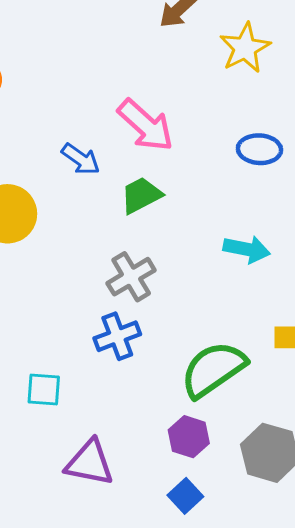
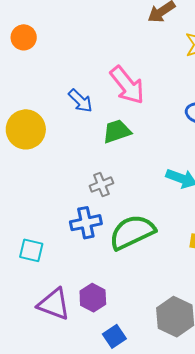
gray cross: (131, 277) -> (101, 185), size x0.7
green semicircle: (213, 369) -> (132, 232), moved
purple hexagon: (189, 437) -> (93, 298), moved

